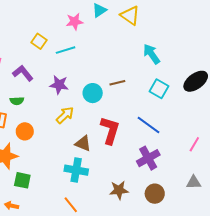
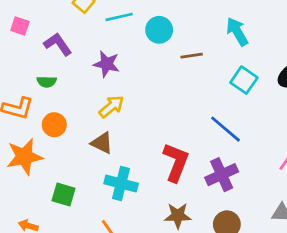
brown line: (117, 83) -> (192, 56), moved
cyan circle: (93, 93) -> (159, 30), moved
red L-shape: (110, 130) -> (176, 162), moved
brown triangle: (83, 143) -> (102, 143), moved
green square: (22, 180) -> (64, 195), moved

